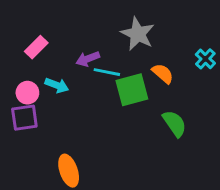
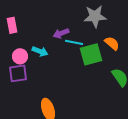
gray star: (138, 34) -> (95, 16), turned -30
pink rectangle: (36, 47) -> (12, 25), moved, turned -56

